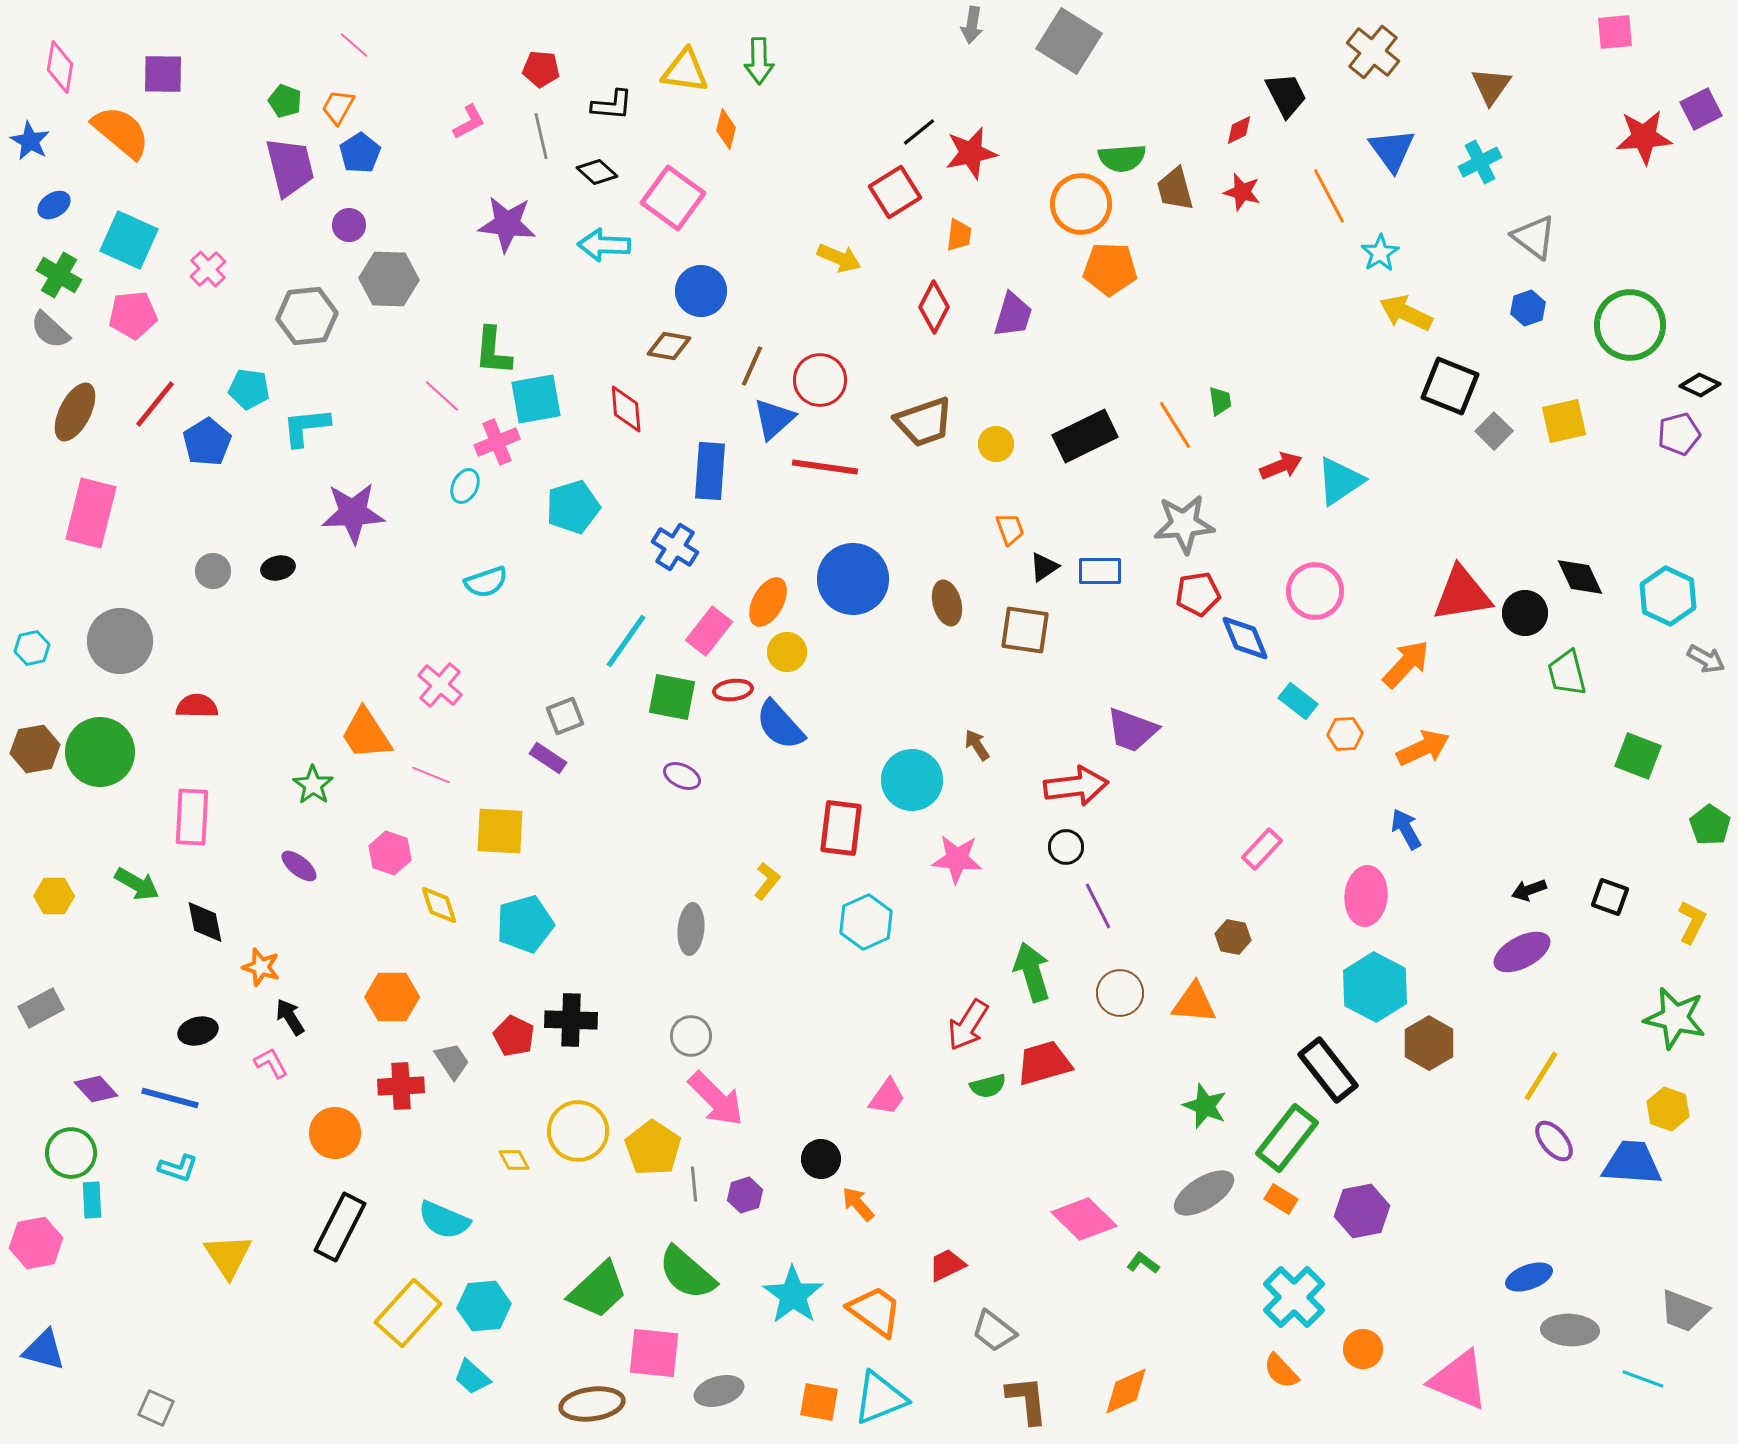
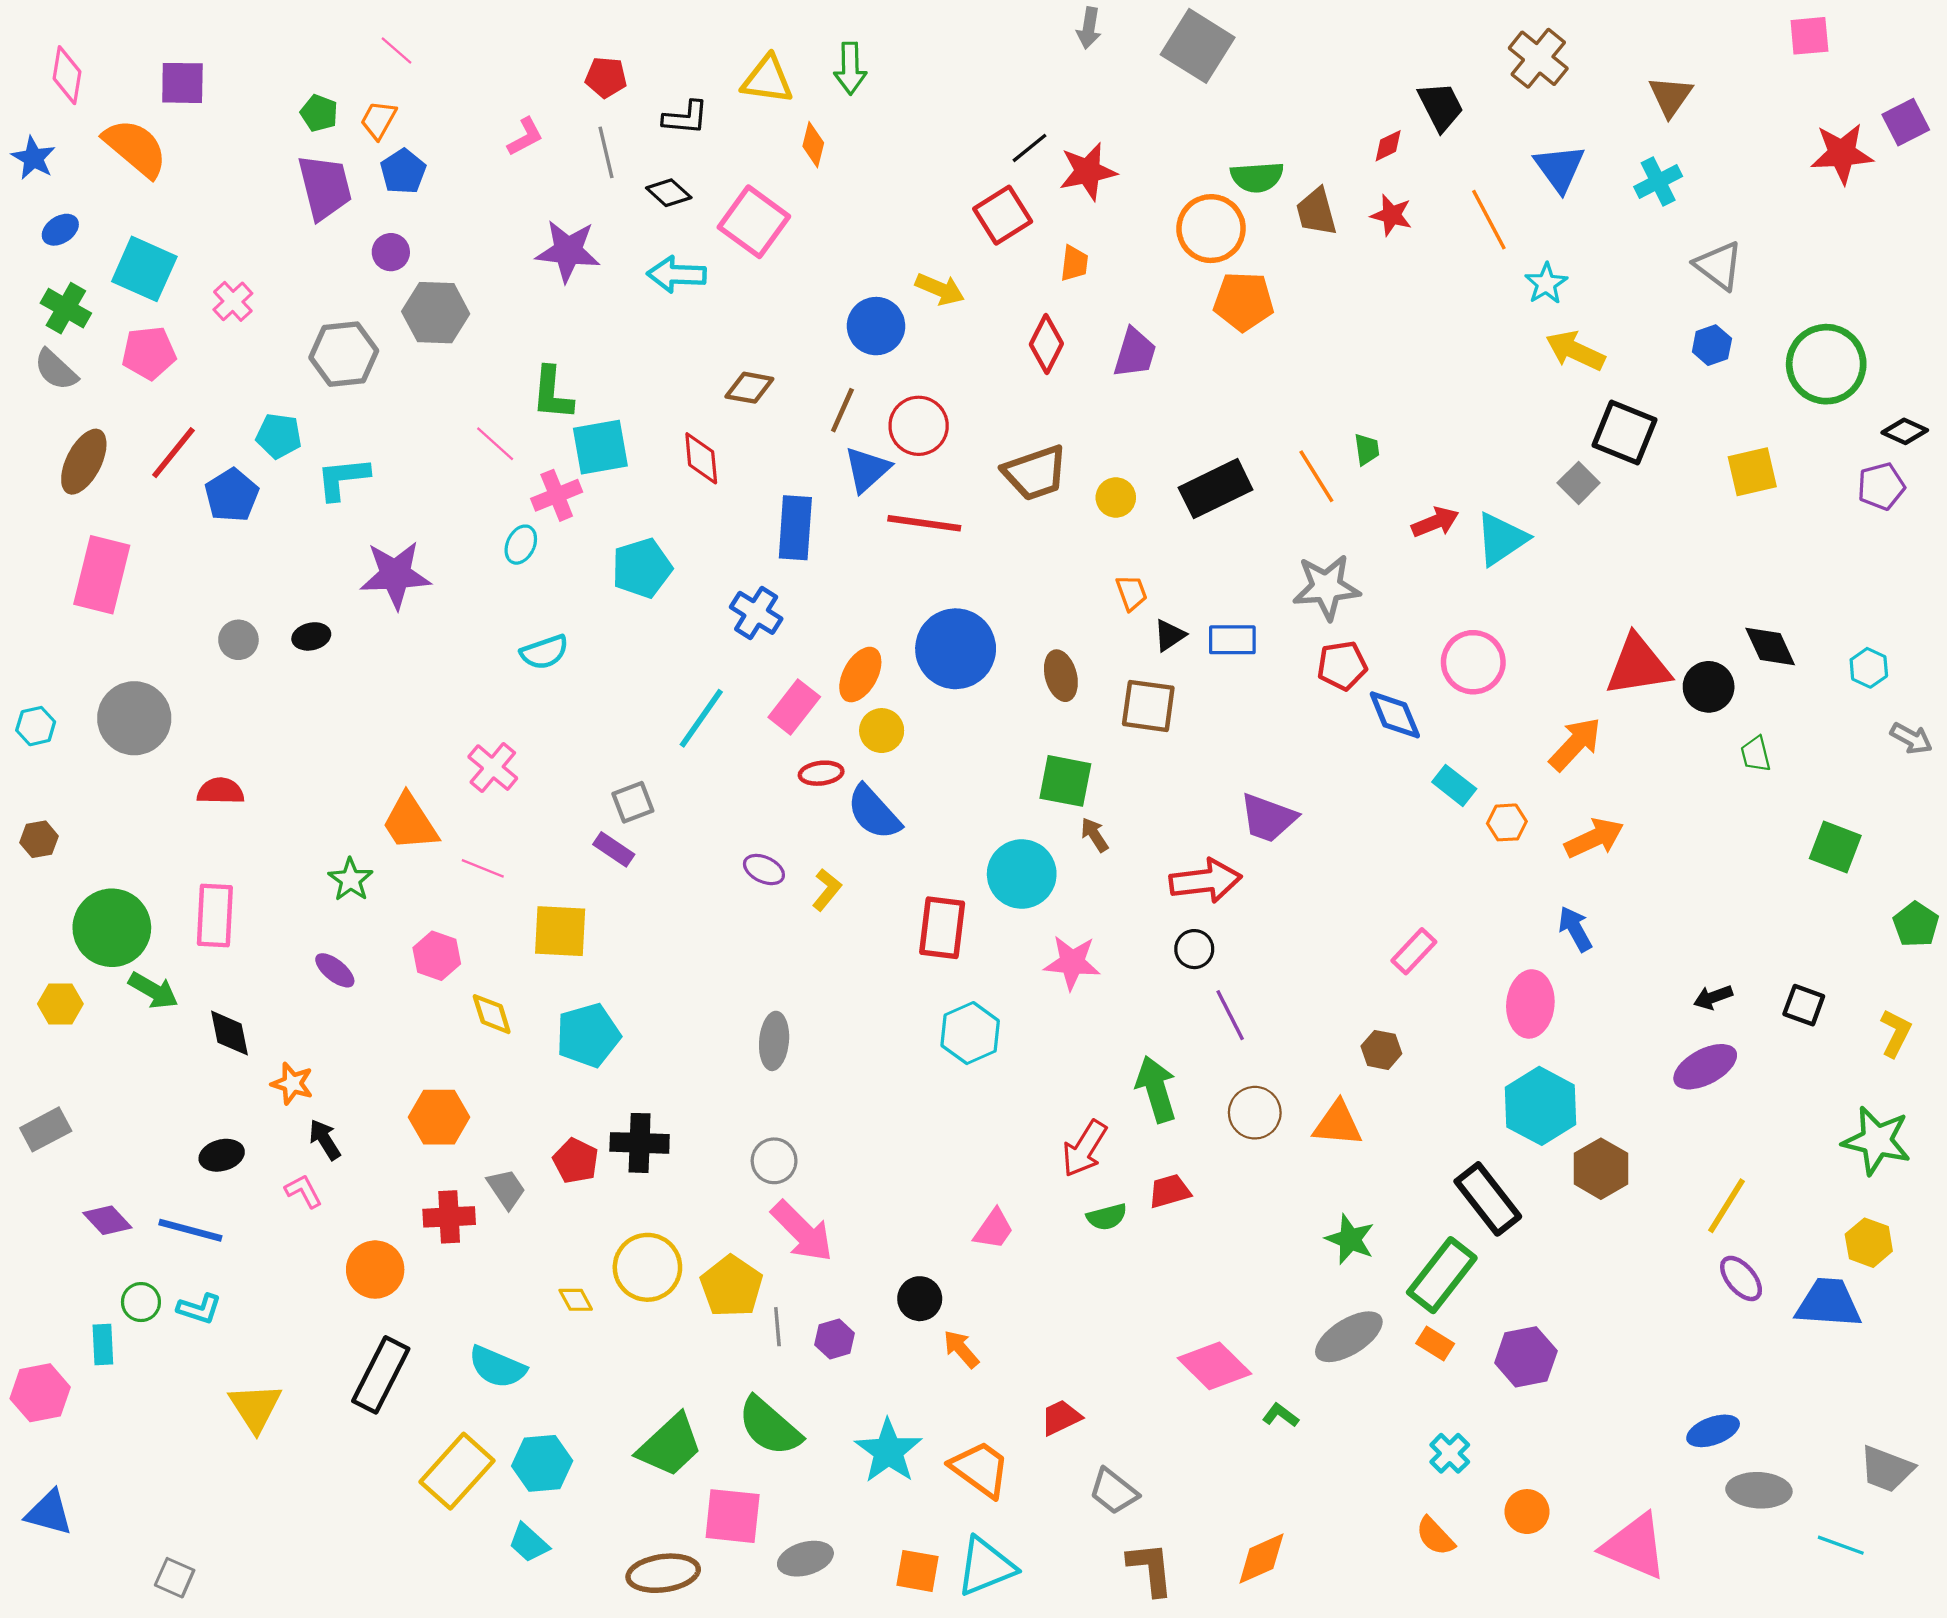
blue circle: (701, 291) -> (876, 326), moved
gray square: (1494, 431) -> (1579, 483), moved
cyan hexagon: (1668, 596) -> (1869, 668), size x0.6
green trapezoid: (1567, 673) -> (1756, 754), size x0.7
green square: (672, 697) -> (1065, 781), moved
brown hexagon: (35, 749) -> (39, 839), size x0.7
green circle: (100, 752) -> (112, 928), moved
yellow L-shape: (767, 881) -> (827, 890), moved
red trapezoid: (1044, 1063) -> (1170, 1191), size x0.7
green circle: (71, 1153) -> (141, 1302), moved, size x0.7
cyan cross: (1294, 1297) -> (1450, 1453), size x0.6

